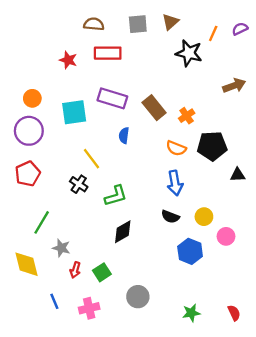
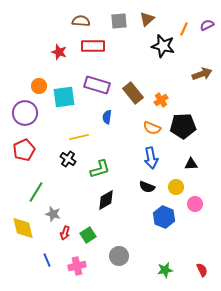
orange circle: (32, 98) -> (39, 86), moved
yellow line: (91, 159) -> (79, 137), turned -66
black triangle: (238, 175) -> (191, 164), moved

